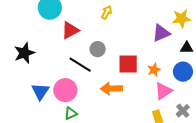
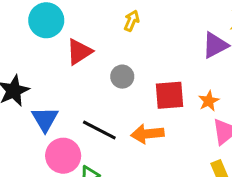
black line: (80, 65) -> (99, 130), moved
pink circle: (65, 90) -> (63, 156), moved
blue triangle: (40, 91) -> (45, 119), moved

